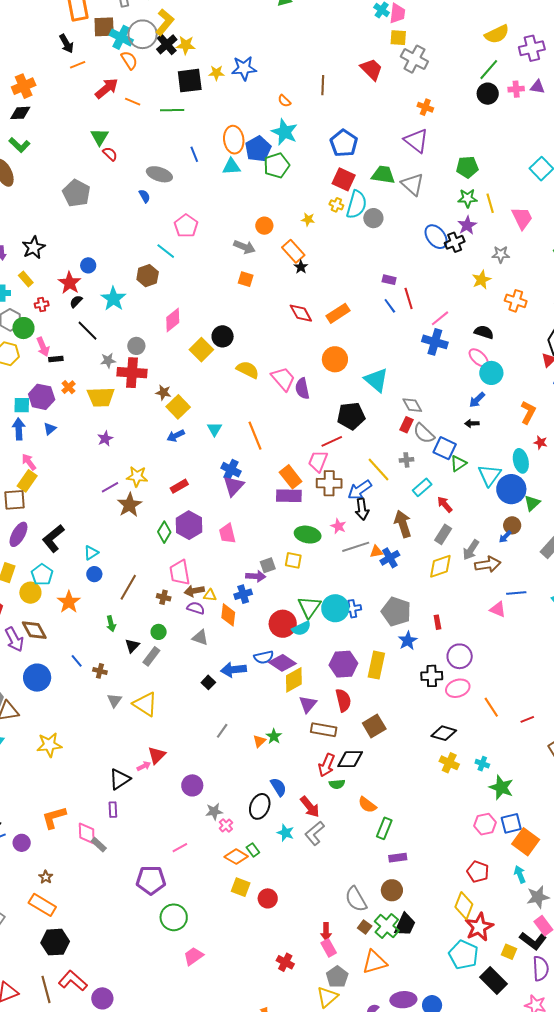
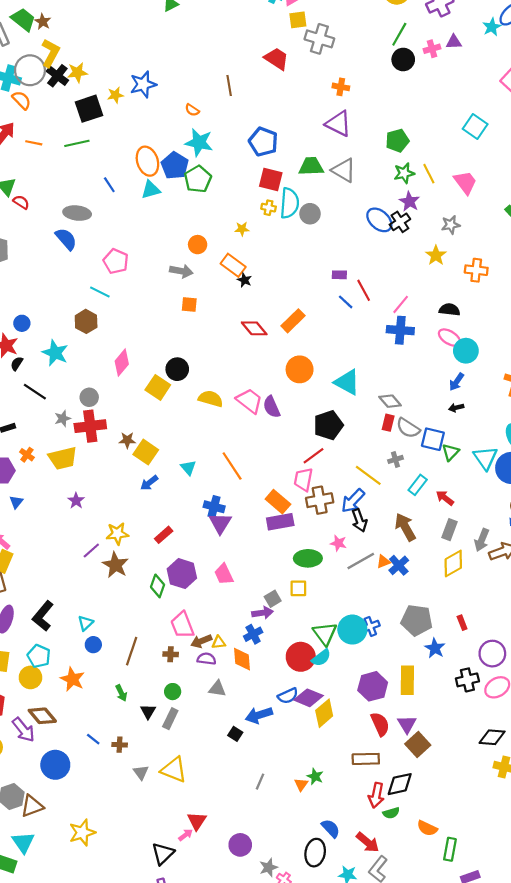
blue semicircle: (144, 196) -> (66, 239), size x1.6
purple triangle: (308, 704) -> (407, 724), moved

